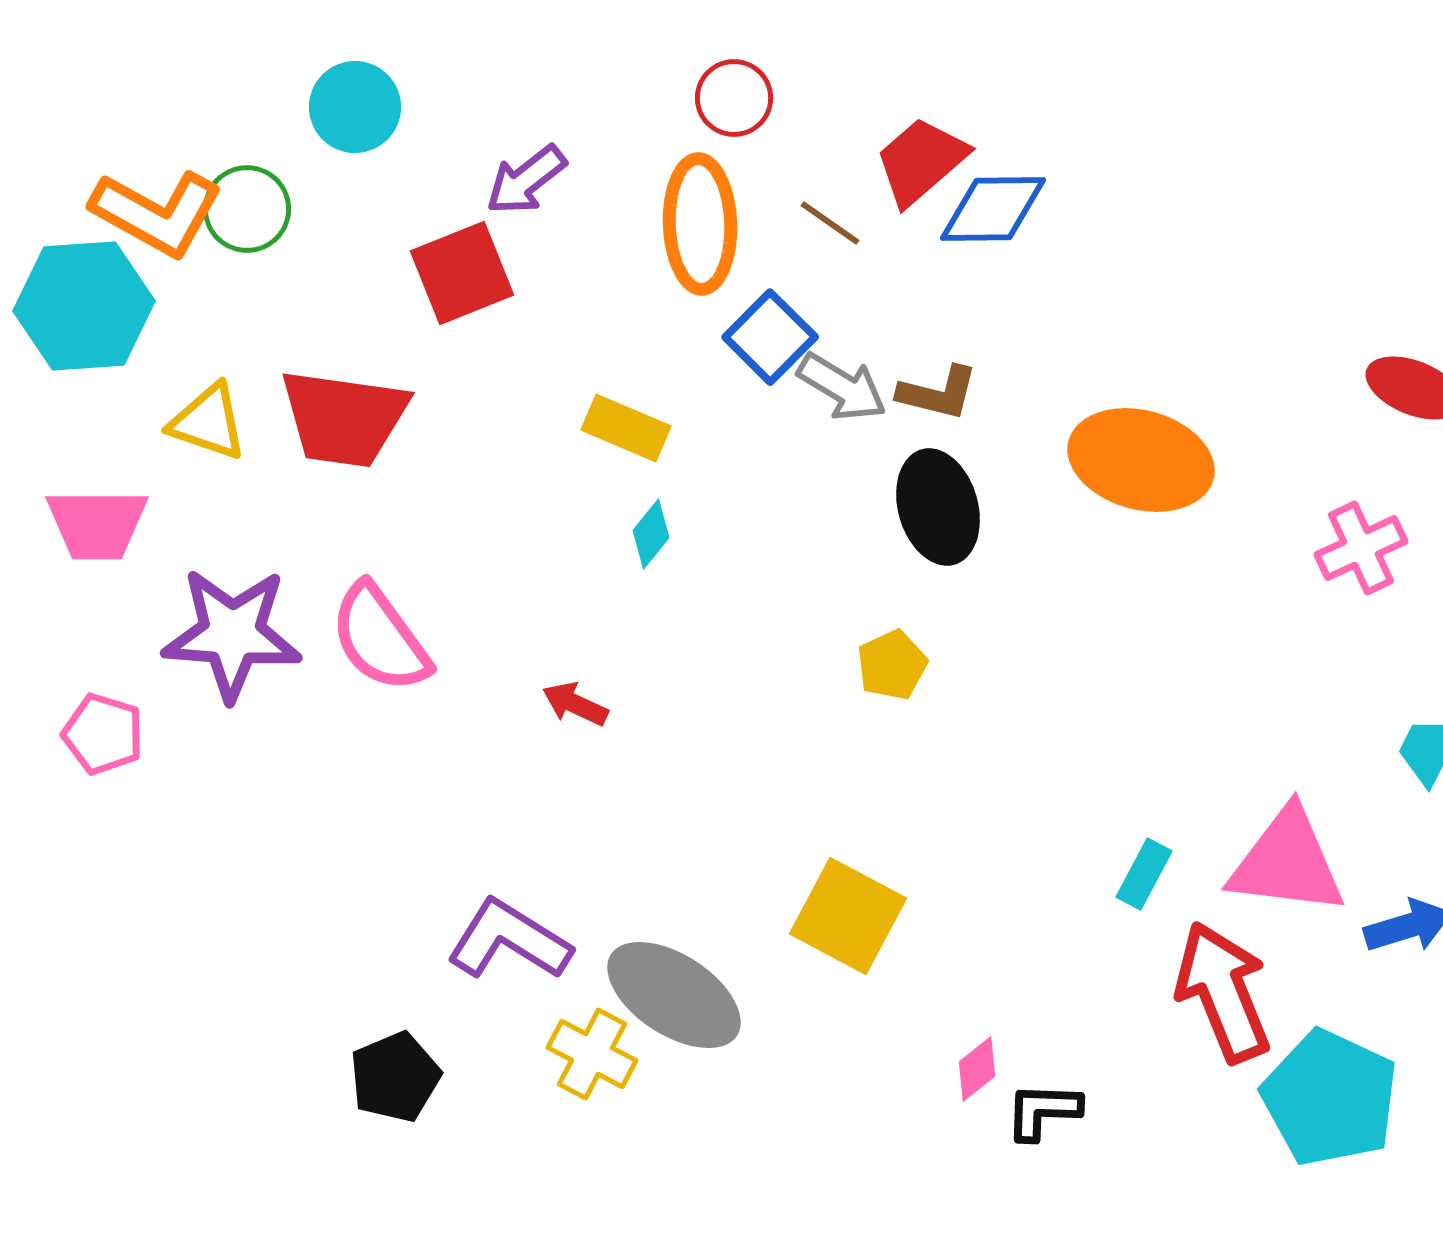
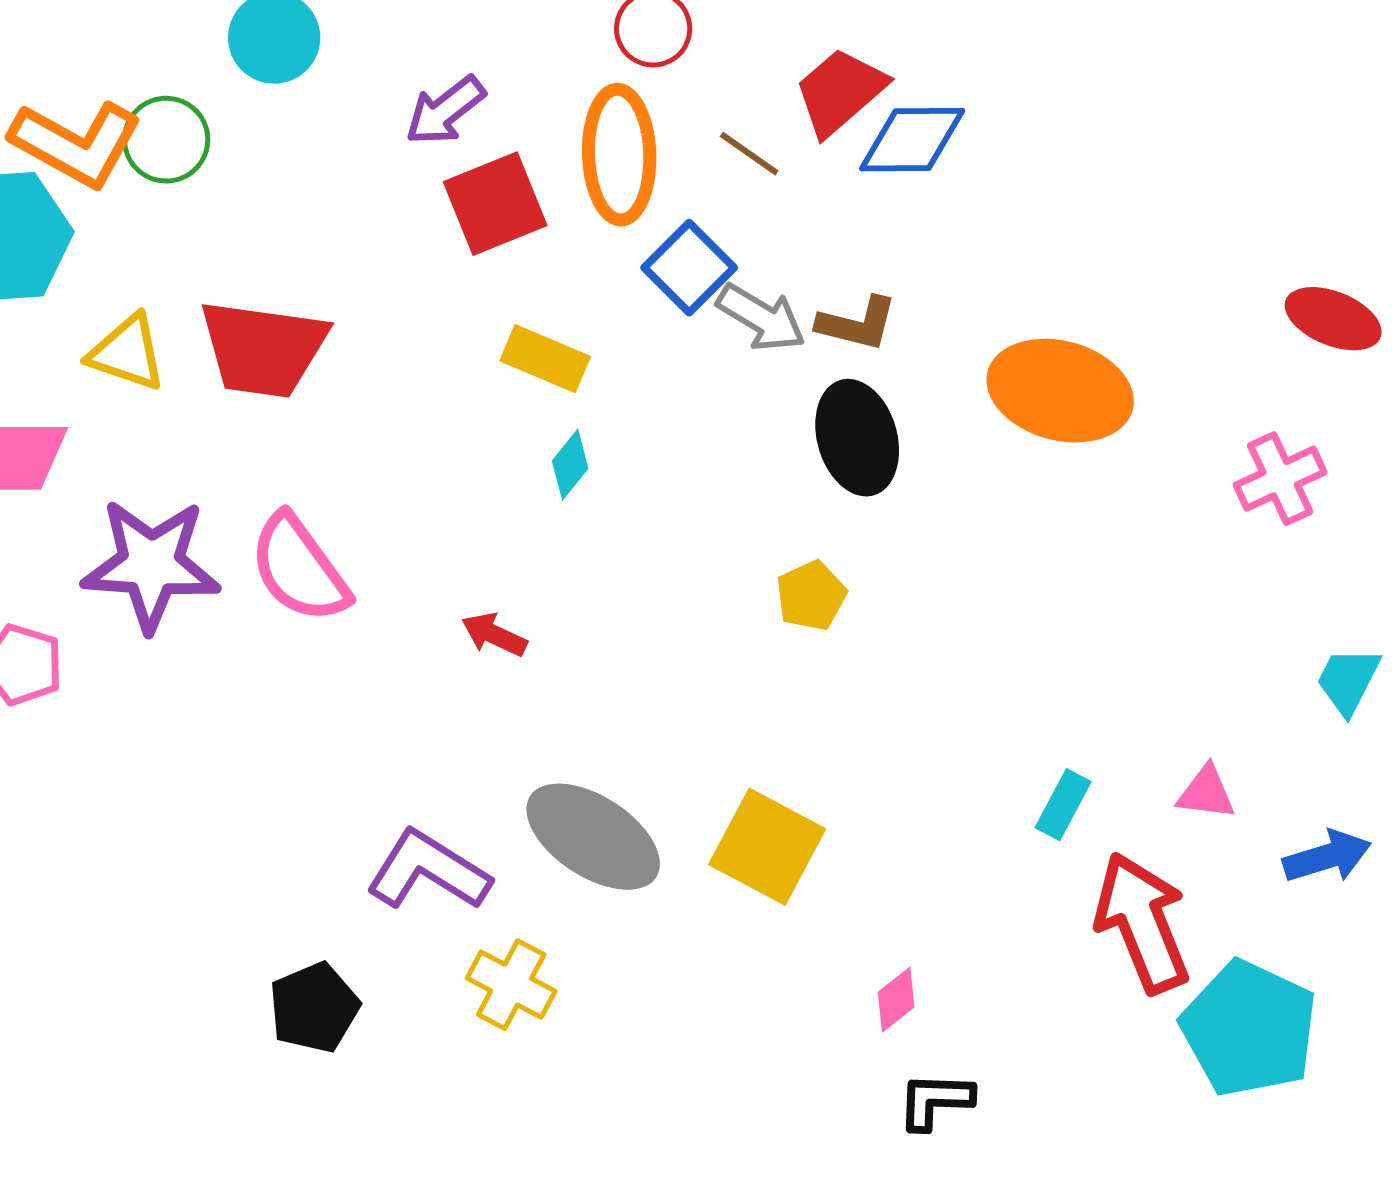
red square: (462, 273) -> (495, 204), moved
pink triangle: (1287, 862) -> (1206, 793), size x0.5
gray ellipse: (674, 995) -> (593, 837), moved
black L-shape: (1043, 1111) -> (935, 1101), moved

